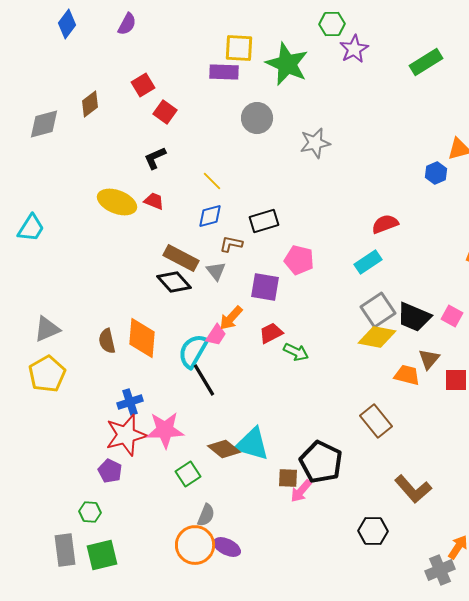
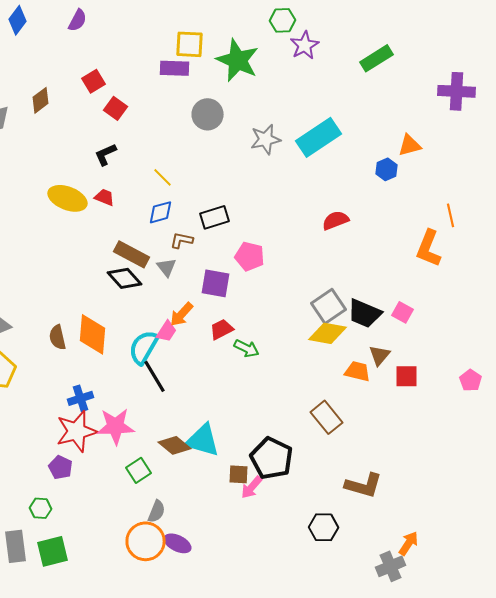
cyan rectangle: (368, 262) -> (318, 137), moved, size x1.6
brown L-shape: (413, 489) -> (364, 485), turned -33

